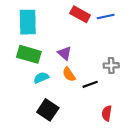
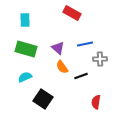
blue line: (106, 17) -> (85, 44), moved
cyan rectangle: (28, 22) -> (25, 20), size x0.6
cyan semicircle: (41, 78) -> (25, 77), moved

